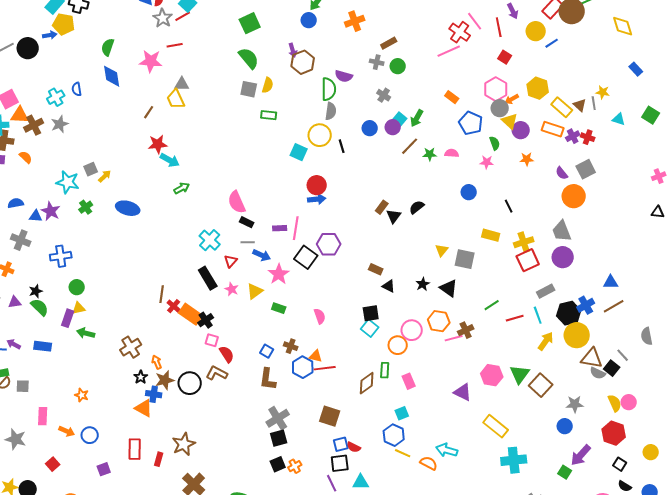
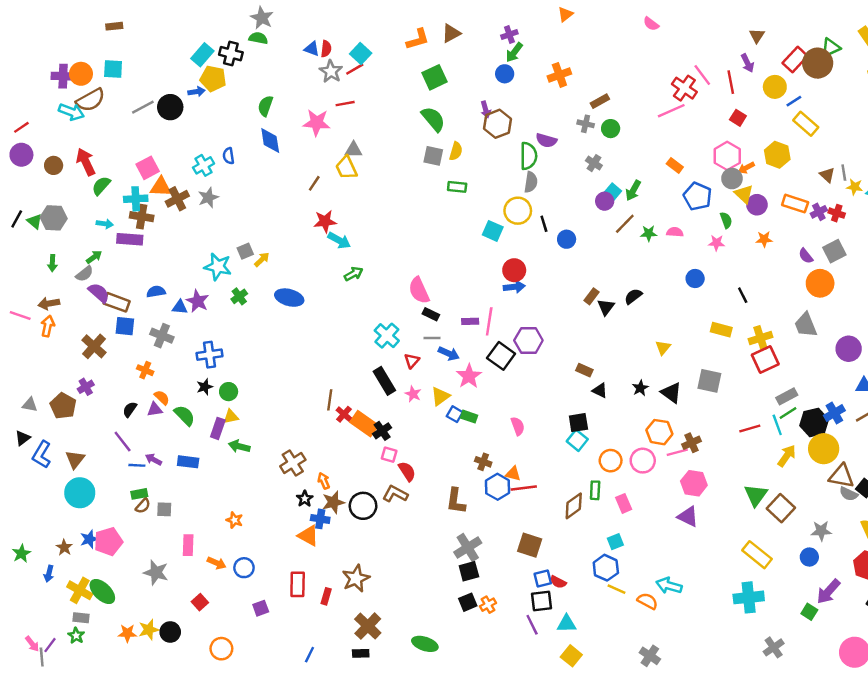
yellow star: (603, 92) -> (855, 187), moved
yellow rectangle: (562, 107) -> (806, 124), moved
blue circle: (370, 128) -> (567, 239), moved
orange semicircle: (26, 157) -> (162, 398), moved
purple circle: (563, 257) -> (849, 349), moved
gray square: (465, 259) -> (709, 381), moved
black star: (36, 291) -> (205, 387), moved
green line: (492, 305) -> (788, 413), moved
pink circle: (412, 330) -> (643, 461), moved
blue square: (267, 351) -> (455, 414), moved
pink hexagon: (492, 375) -> (694, 483), moved
yellow rectangle: (496, 426) -> (757, 555), moved

